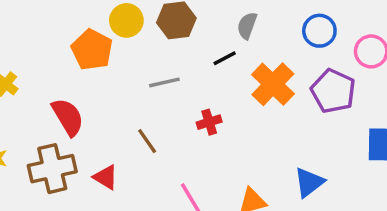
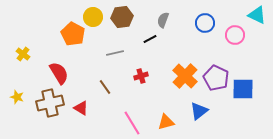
orange cross: (273, 84) -> (185, 76), moved
purple pentagon: (333, 91) -> (216, 78), moved

